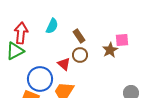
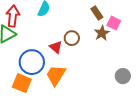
brown rectangle: (79, 36) -> (97, 13), moved
pink square: (122, 40) -> (114, 23), turned 32

